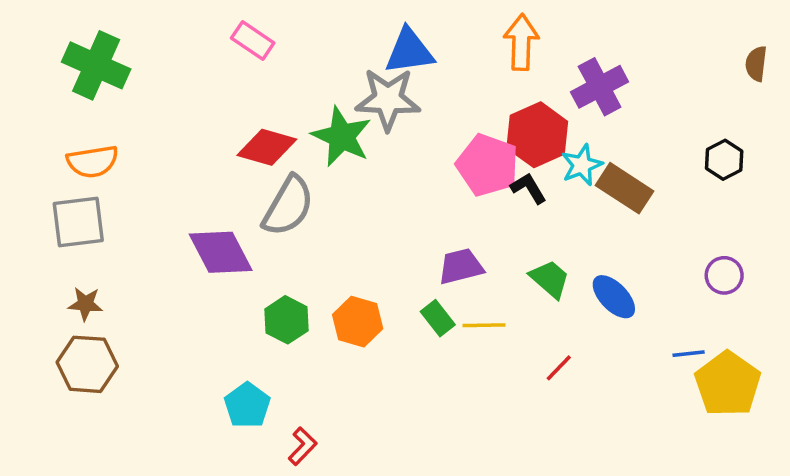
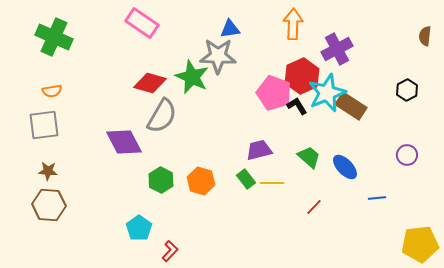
pink rectangle: (253, 41) -> (142, 23), size x1.4
blue triangle: (409, 51) -> (230, 29), size x0.7
orange semicircle: (93, 161) -> (52, 91), size x0.7
cyan star: (582, 165) -> (327, 93), size x1.6
blue line: (689, 354) -> (377, 198), moved
yellow pentagon: (728, 384) -> (420, 244), moved, turned 30

